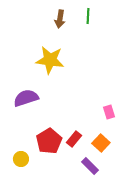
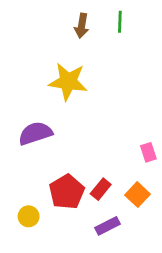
purple rectangle: (90, 166) -> (108, 226), moved, turned -72

